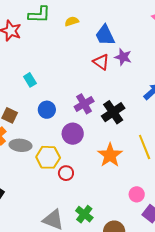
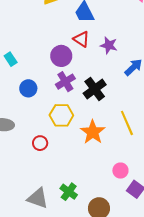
purple star: (123, 57) -> (109, 45), moved
purple circle: (73, 134) -> (61, 56), moved
yellow hexagon: (48, 157) -> (61, 115), moved
red circle: (66, 173) -> (40, 143), moved

